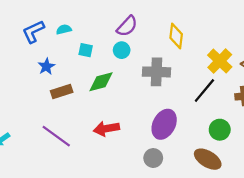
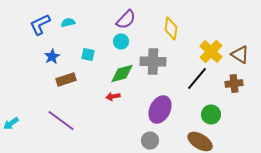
cyan square: (86, 50) -> (88, 54), moved
green diamond: (101, 82) -> (122, 74), moved
red arrow: (106, 129) -> (113, 96), moved, size x0.6

